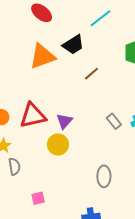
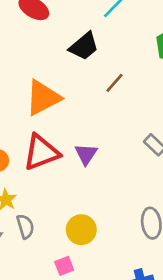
orange triangle: (42, 56) -> (43, 98), moved
yellow circle: (58, 144) -> (81, 230), moved

